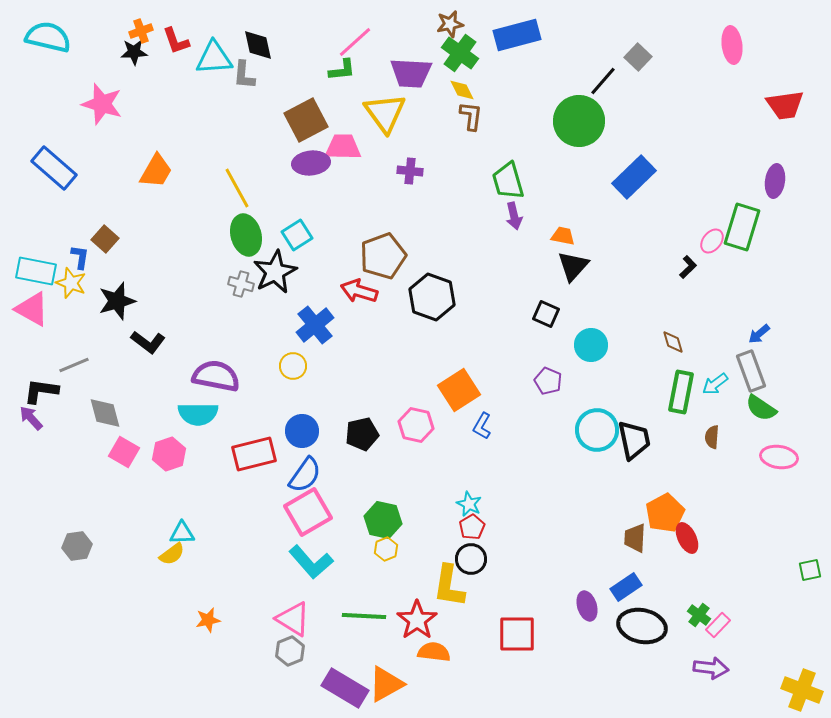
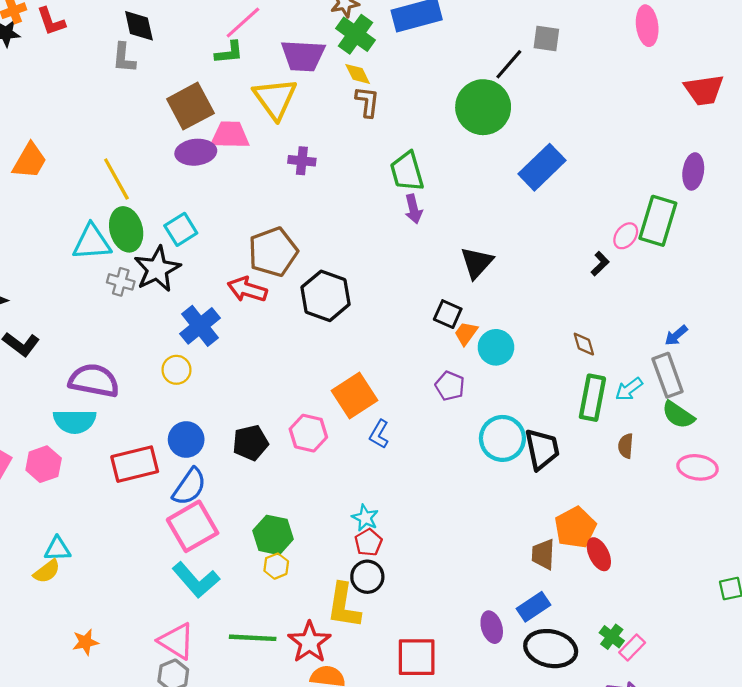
gray square: (638, 57) -> (546, 39), turned -36
cyan triangle: (214, 58) -> (92, 242), moved
orange trapezoid: (563, 236) -> (466, 333), moved, turned -65

